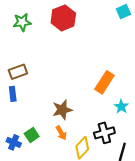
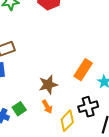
orange rectangle: (104, 82) -> (83, 70), moved

